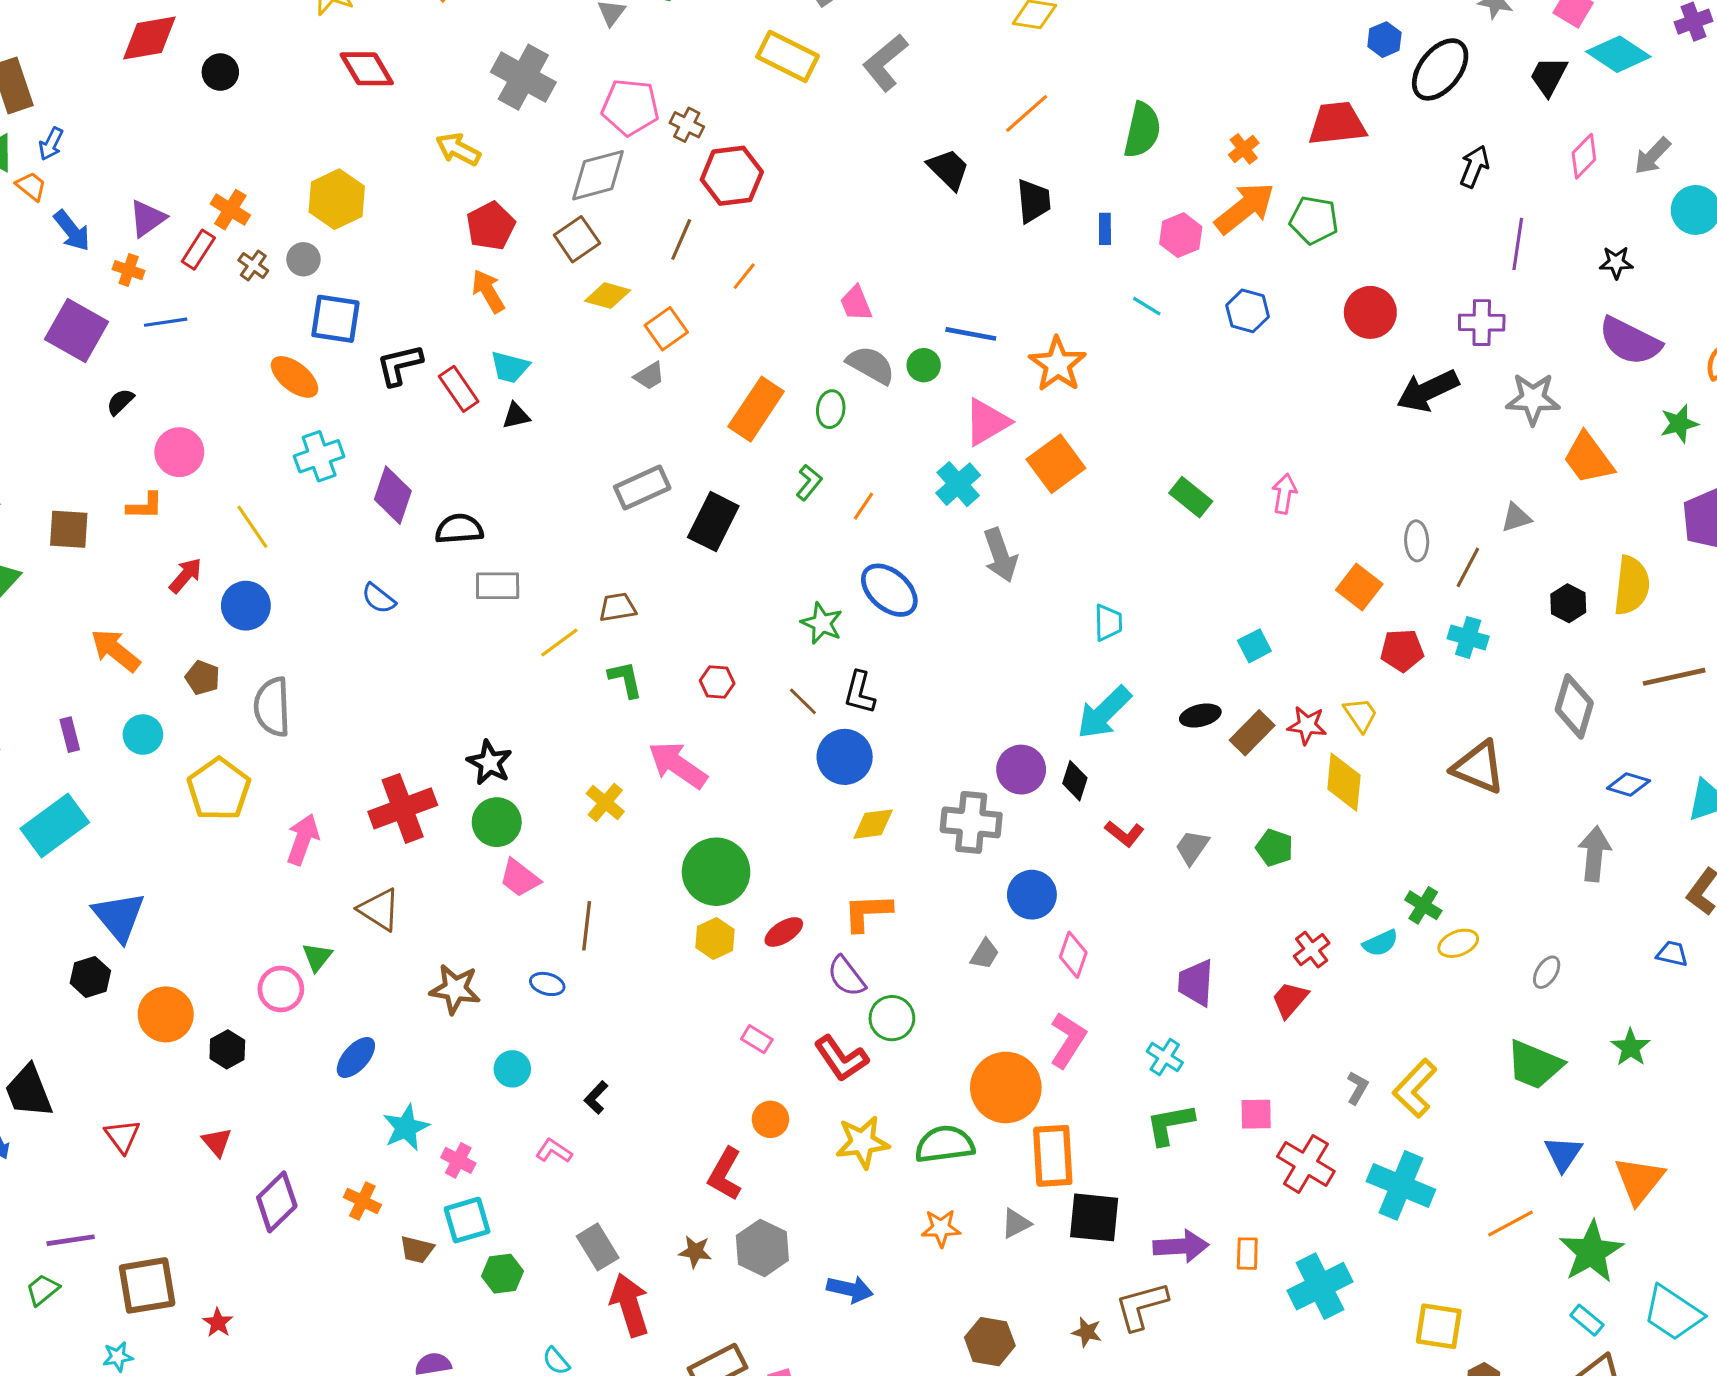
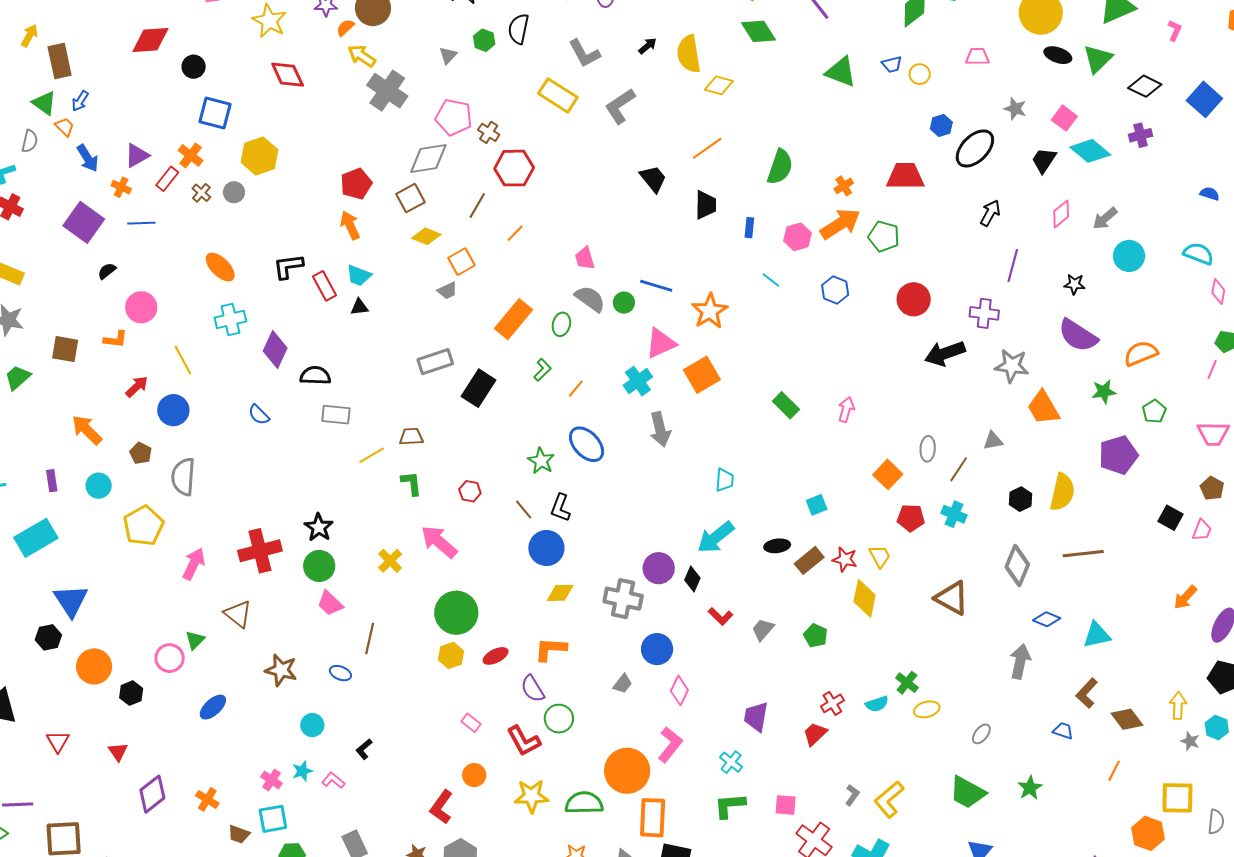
yellow arrow: (458, 149) -> (362, 56), moved
blue square: (335, 319) -> (215, 113), moved
cyan star: (406, 1128) -> (302, 771), moved, size x0.7

